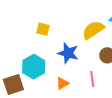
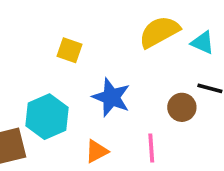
yellow semicircle: (93, 30) -> (159, 32), moved

